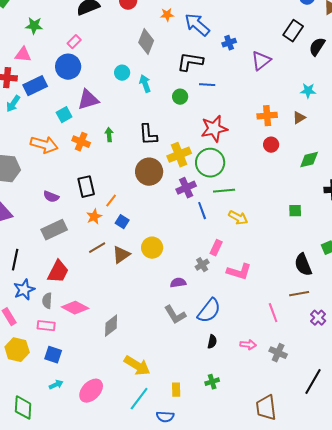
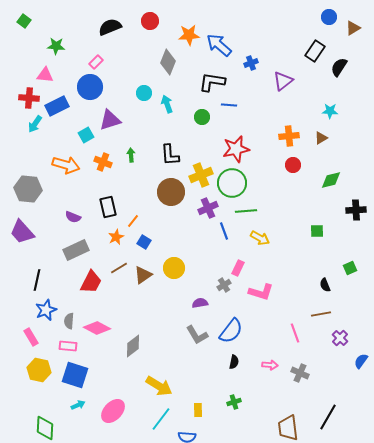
orange star: (167, 15) -> (189, 35), size x1.5
black semicircle: (303, 265) -> (325, 285), size x0.6
red trapezoid: (58, 272) -> (91, 282), moved
blue square: (53, 355) -> (75, 375), size x1.5
black line: (313, 382) -> (328, 417), moved

